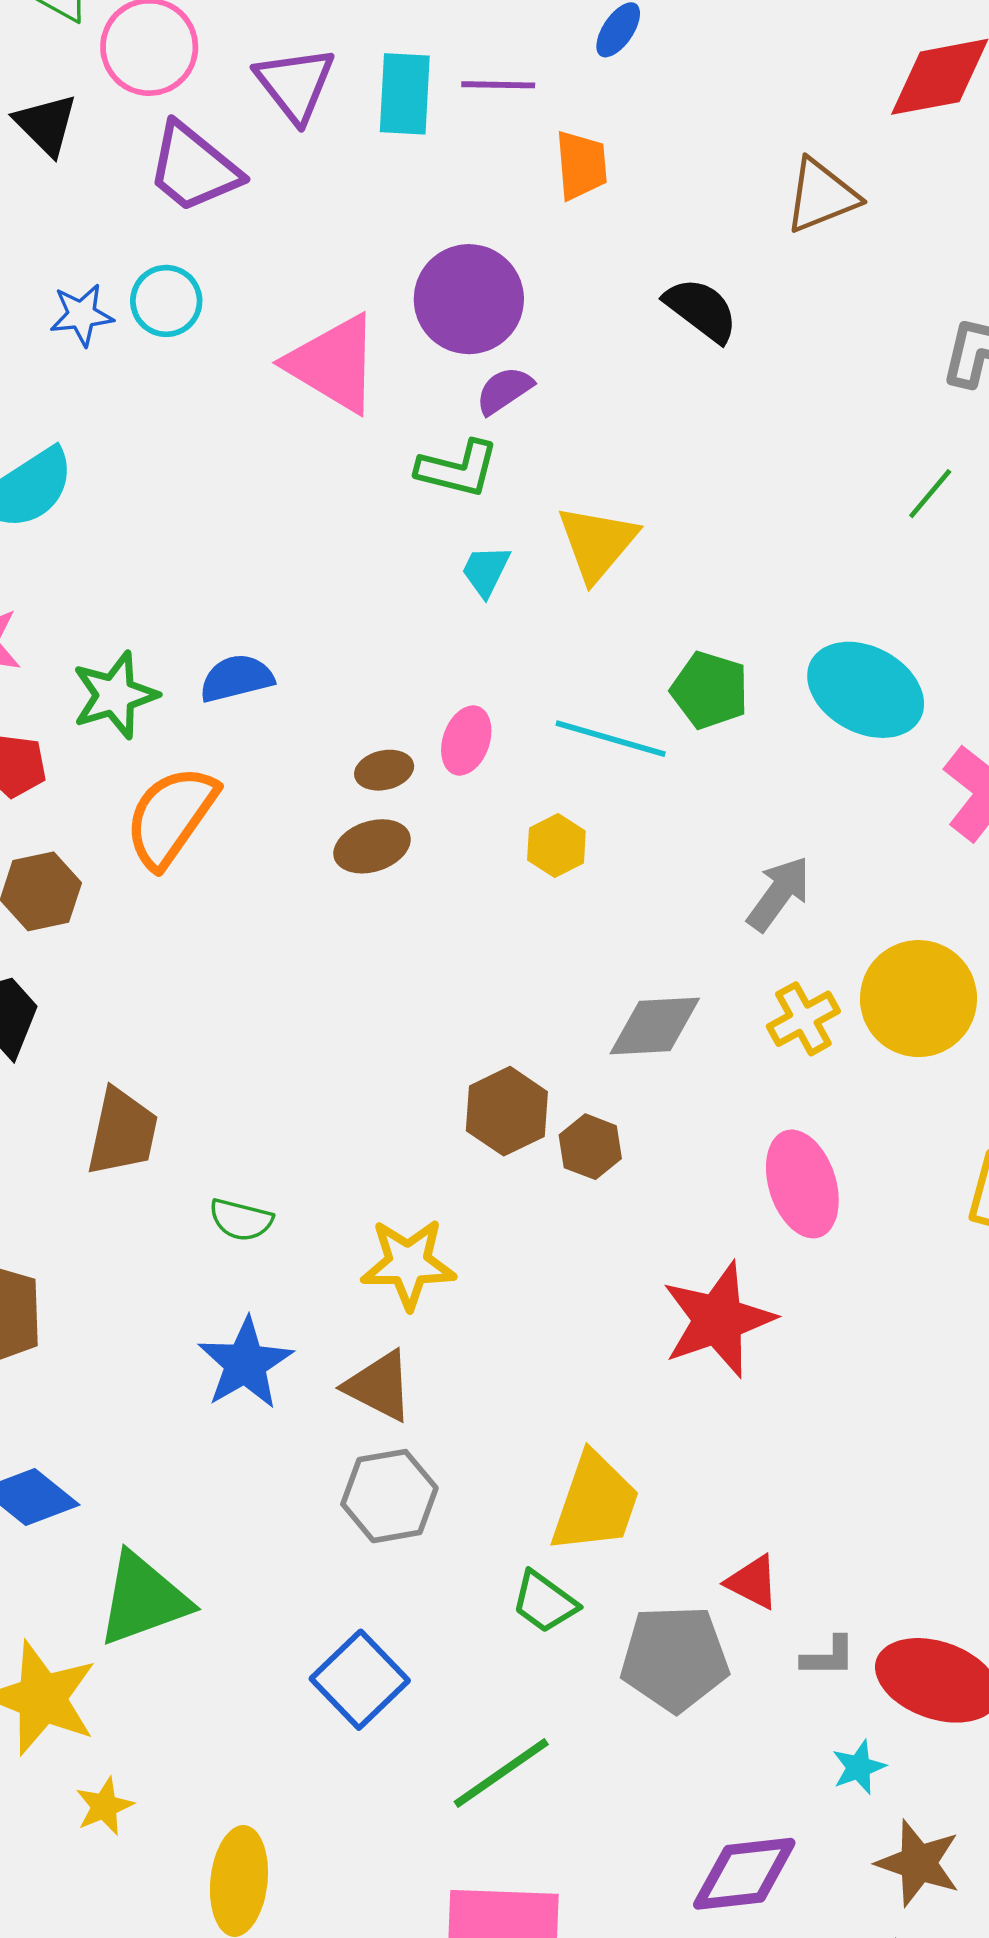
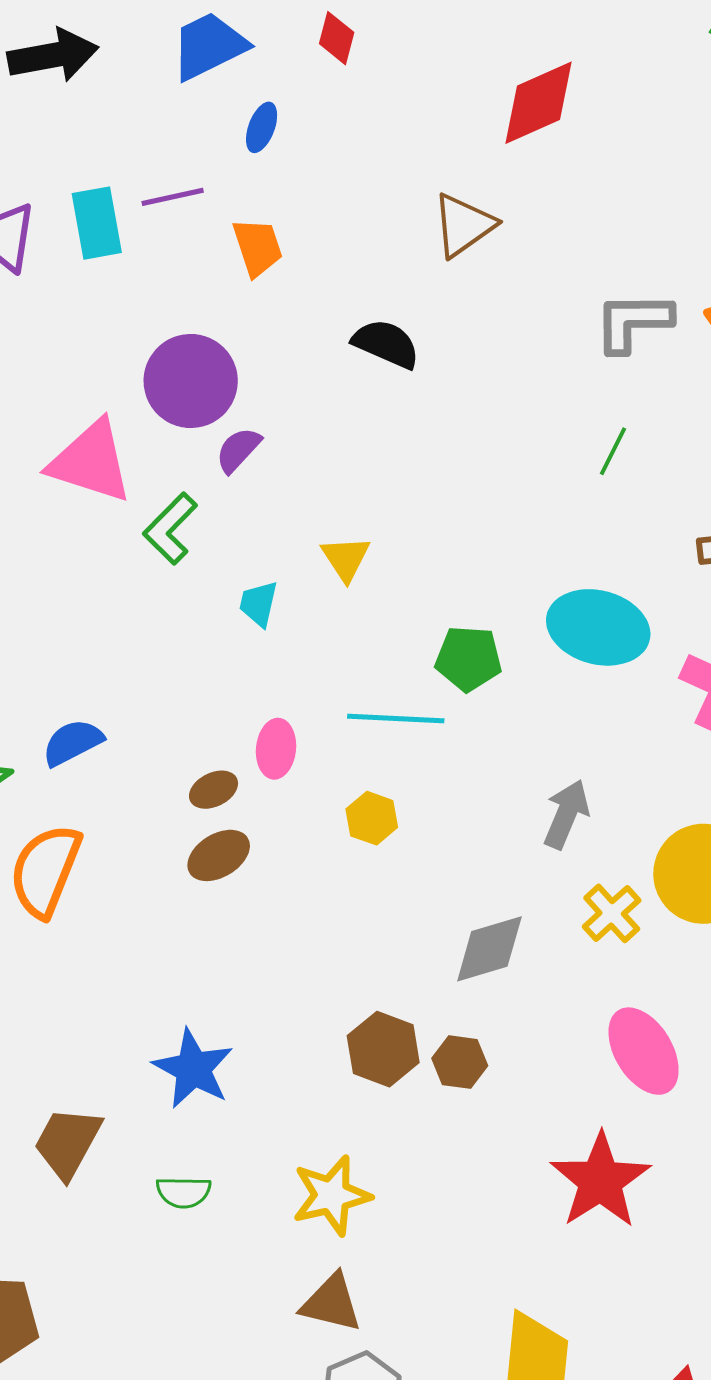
green L-shape: (458, 469) -> (170, 529), moved, turned 134
yellow triangle: (597, 543) -> (346, 558), size x0.7
brown trapezoid: (122, 1132) -> (68, 1143), turned -150
blue star: (245, 1363) -> (193, 1069), moved

